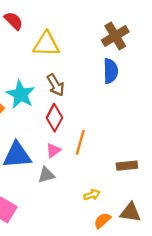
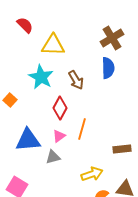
brown arrow: (56, 85) -> (76, 80), moved
cyan star: (21, 94) -> (41, 77), moved
yellow arrow: (92, 195) -> (92, 174), size x1.5

